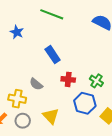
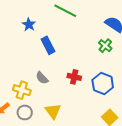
blue rectangle: (53, 55) -> (48, 45), moved
green cross: (96, 81) -> (105, 46), moved
blue hexagon: (85, 103) -> (103, 84), moved

